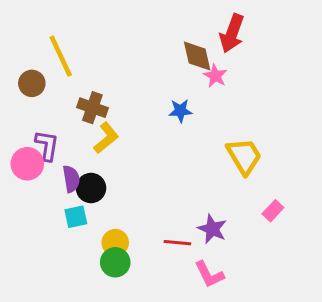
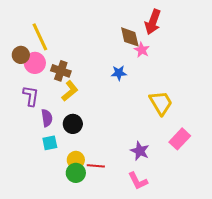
pink circle: (27, 164) -> (35, 63), moved
black circle: (91, 188) -> (73, 124), moved
pink rectangle: (273, 211) -> (180, 139), size x1.5
red line: (177, 243) -> (96, 166), moved

